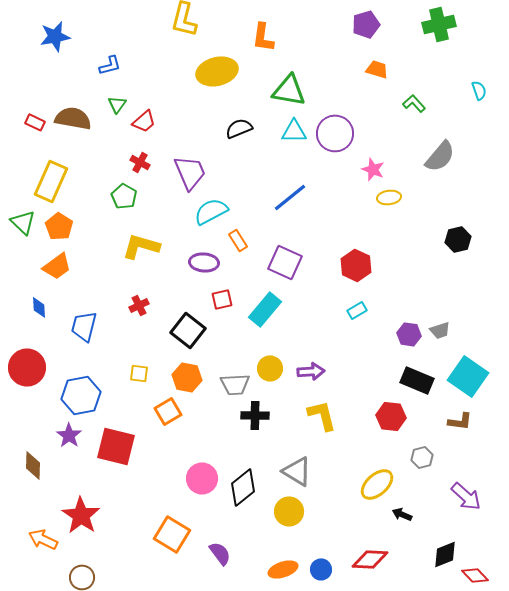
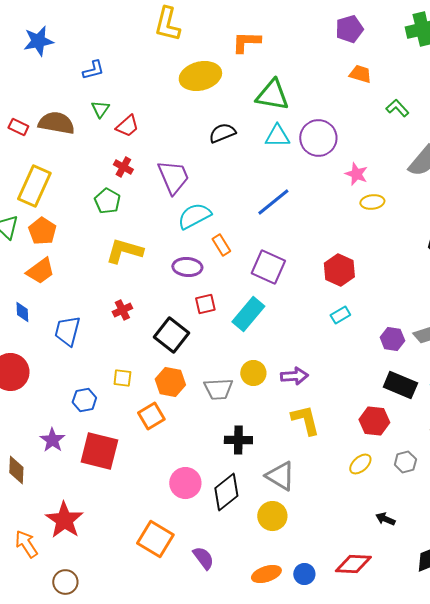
orange L-shape: (263, 37) -> (246, 42), turned 84
blue hexagon: (81, 395) -> (84, 400), moved, size x0.6
black cross: (255, 415) -> (238, 440), moved
yellow ellipse: (377, 484) -> (360, 464), moved, size x0.7
orange arrow: (43, 539) -> (26, 544), turned 32

